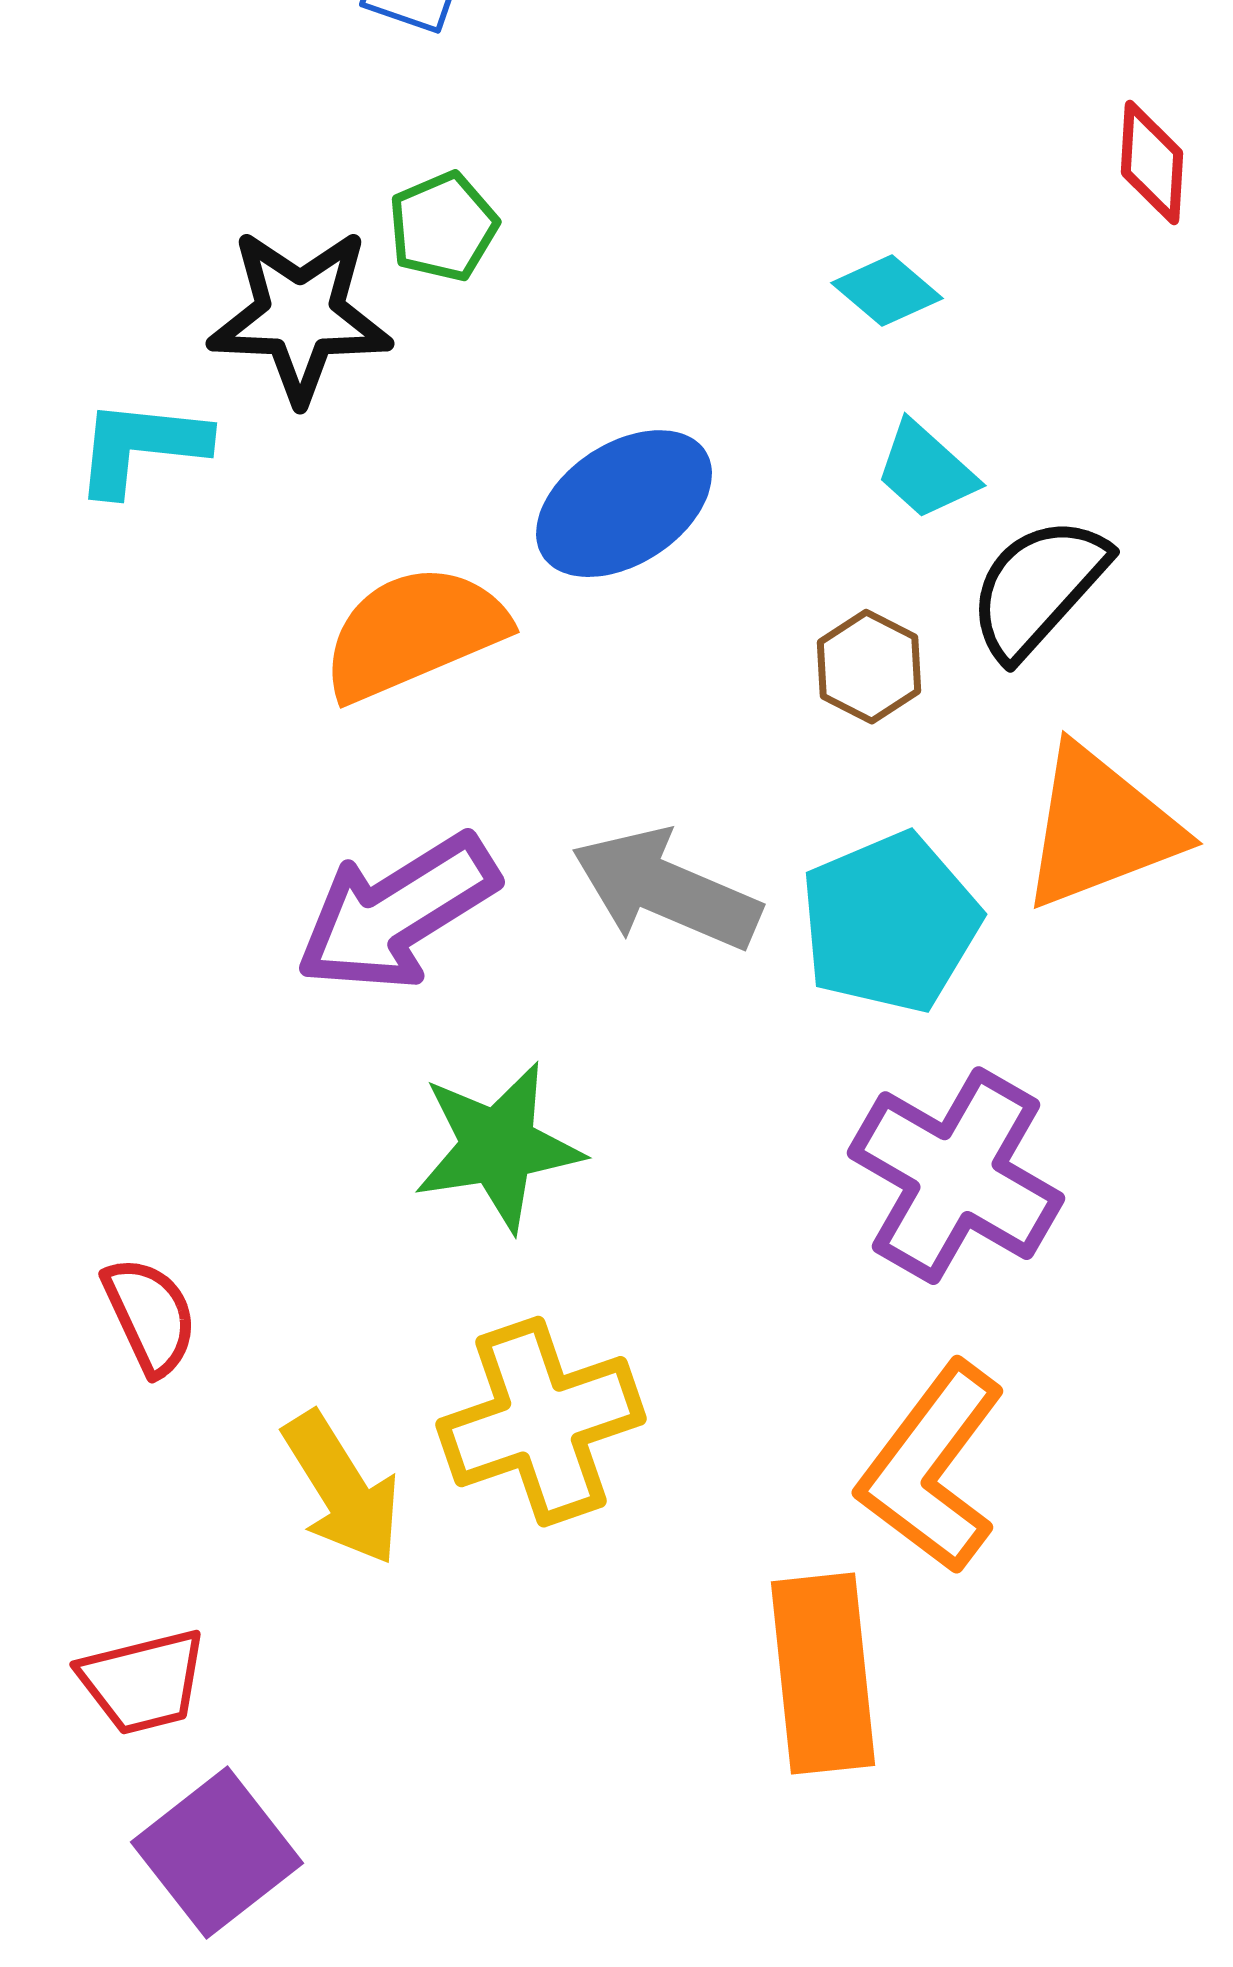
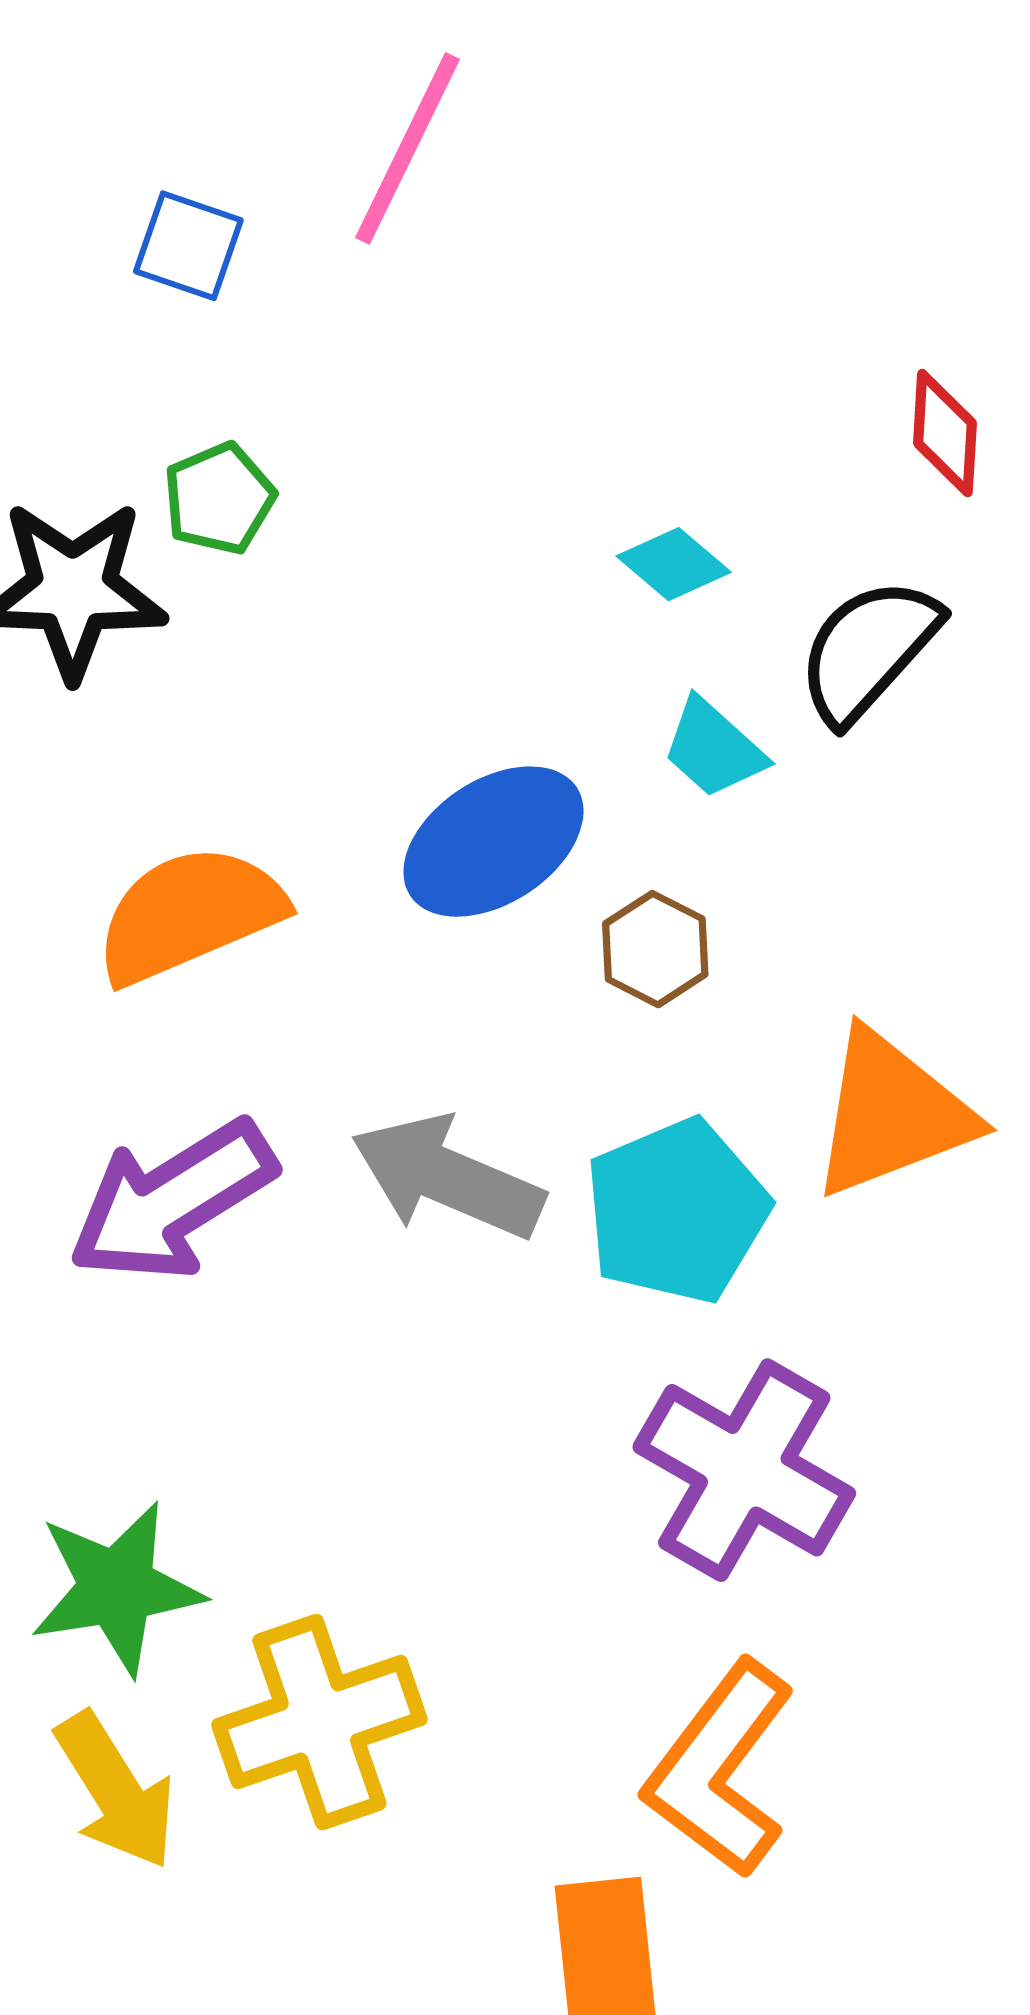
blue ellipse: (624, 504) -> (493, 842), moved
black semicircle: (1038, 588) -> (868, 650), moved
green star: (498, 1147) -> (117, 1588), moved

